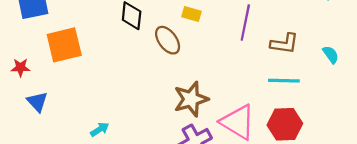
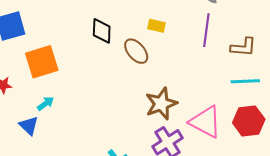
blue triangle: (37, 102) -> (29, 126), moved
cyan arrow: (100, 129) -> (45, 104), moved

